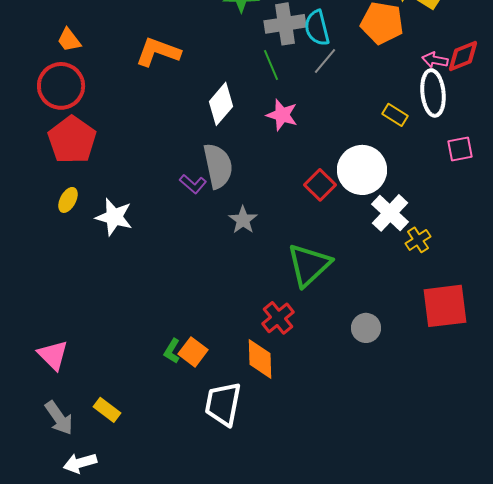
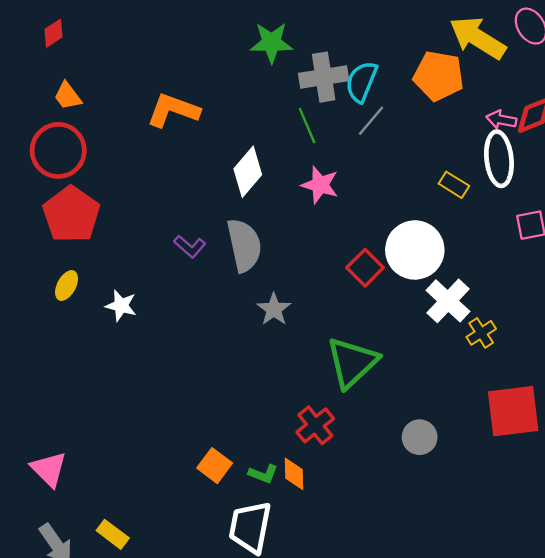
cyan semicircle: (317, 28) -> (362, 82), turned 36
purple L-shape: (193, 184) -> (190, 246), moved
white star: (114, 217) -> (121, 306), size x0.7
green L-shape: (172, 351) -> (263, 474), moved, turned -100
orange diamond: (260, 359) -> (294, 474), size x0.7

